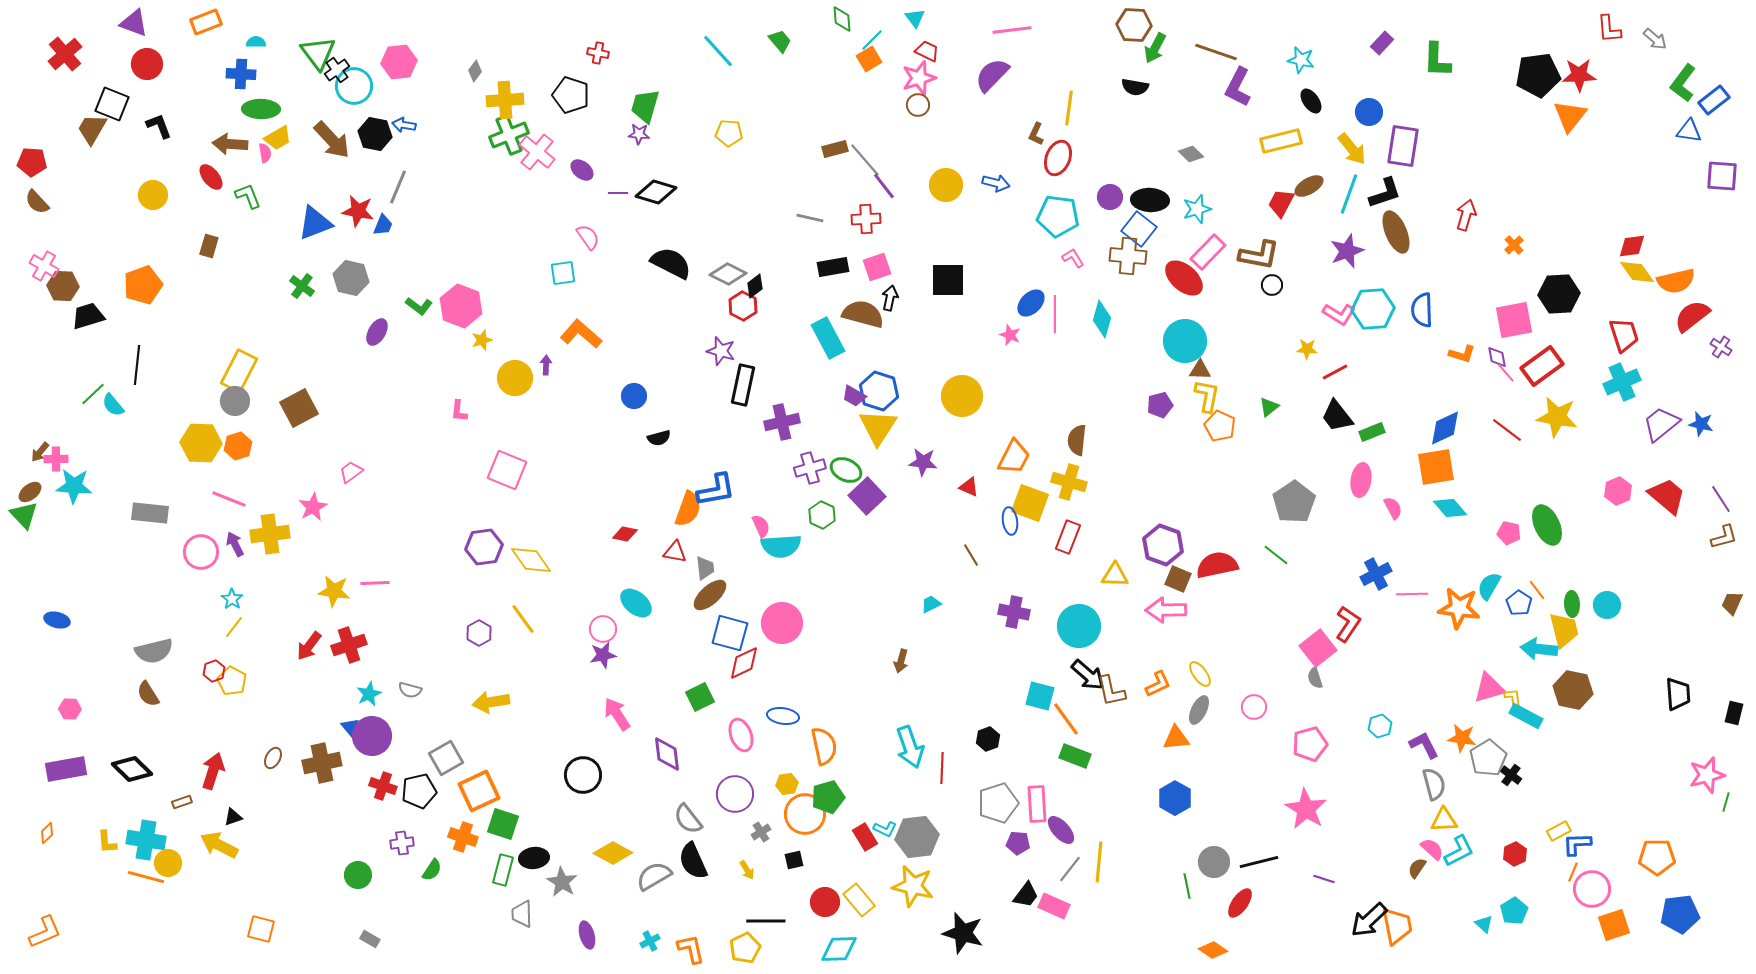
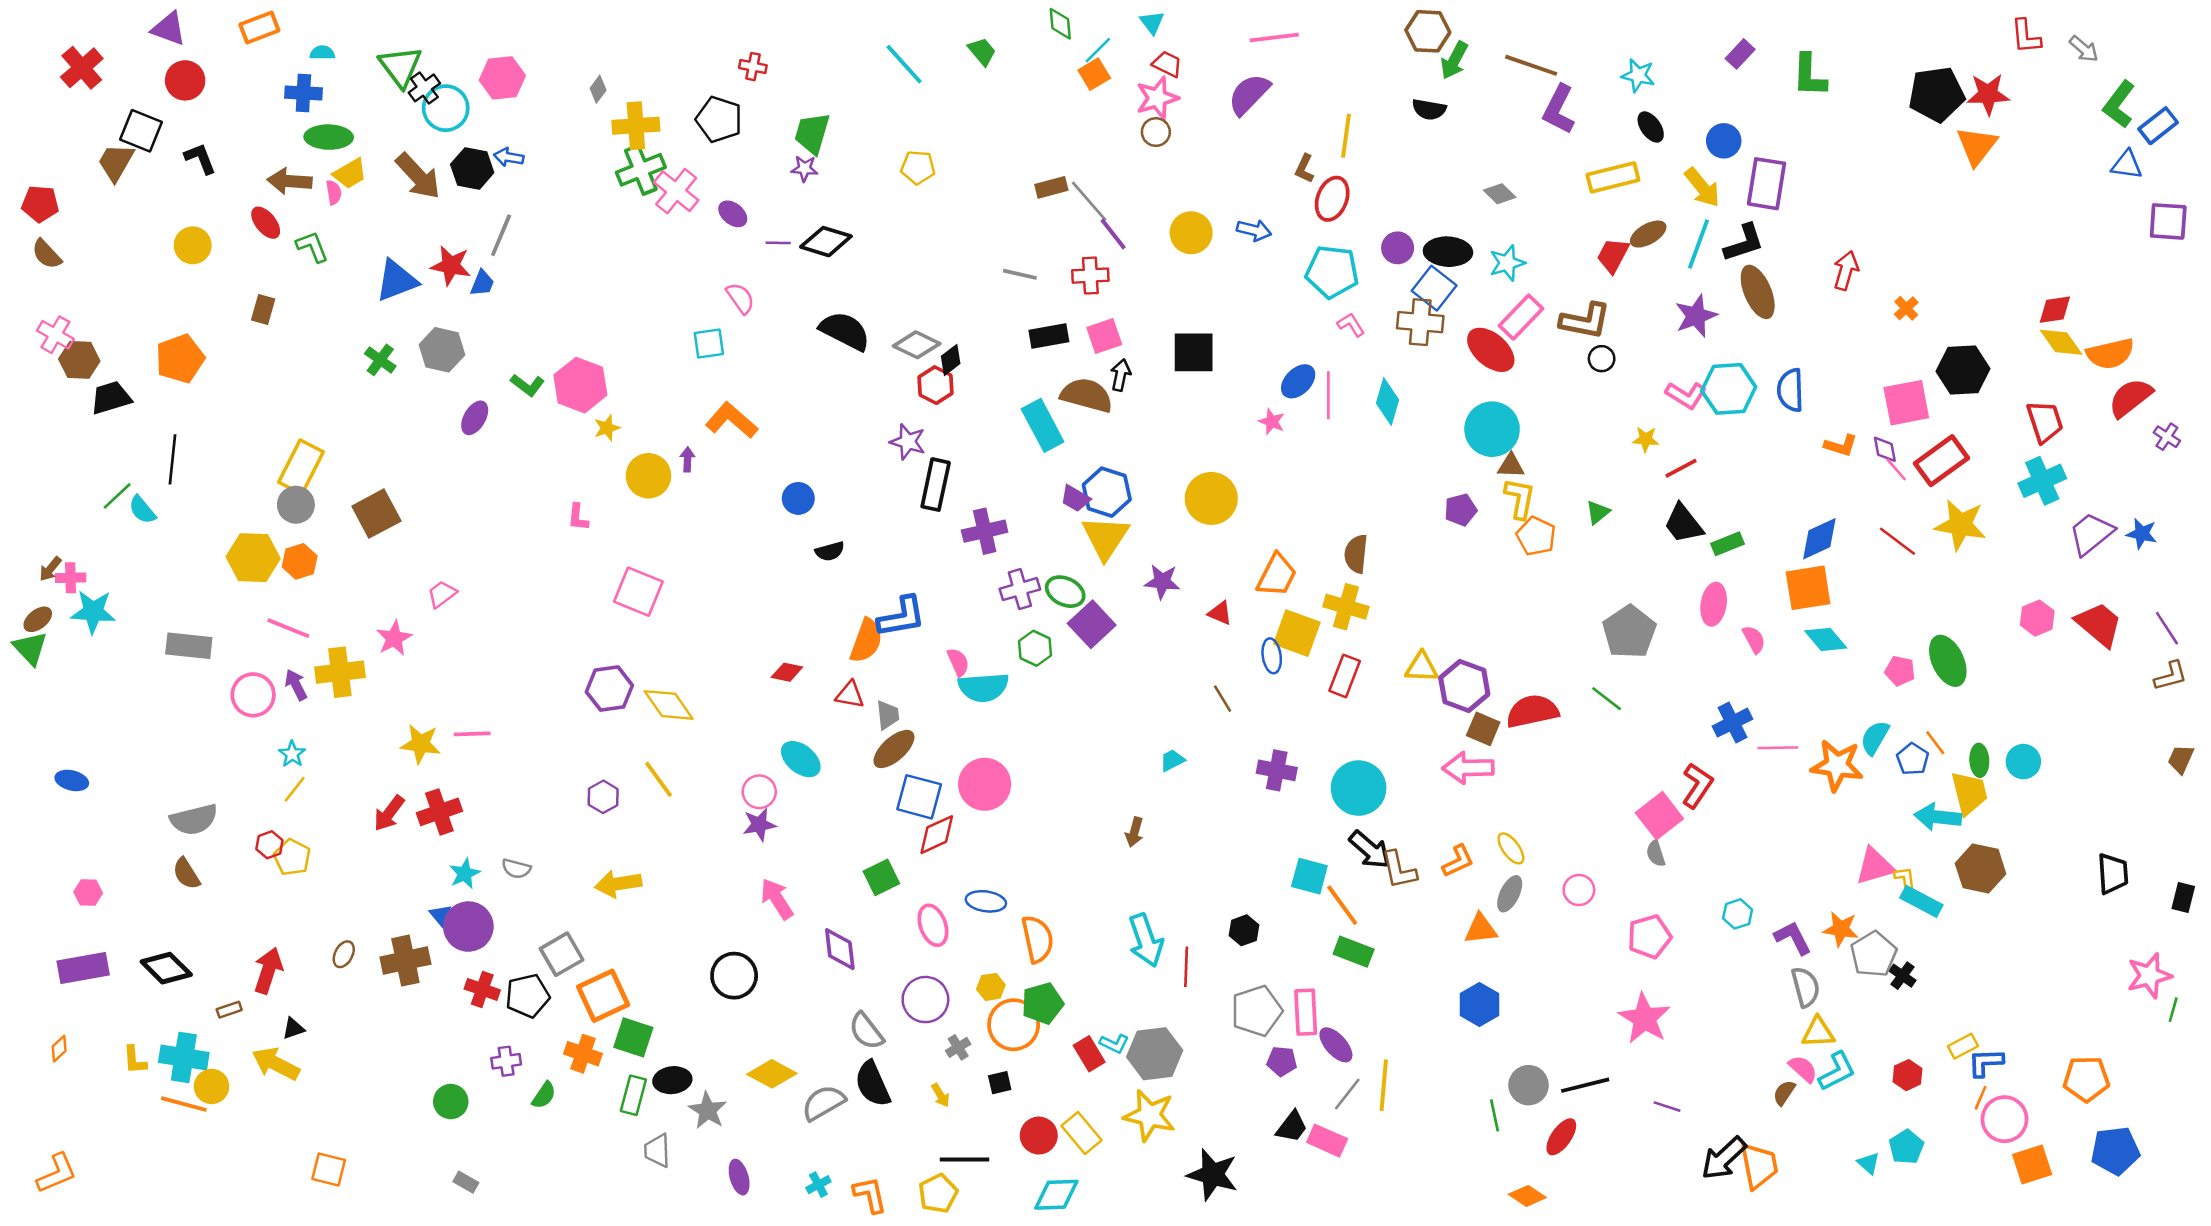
yellow triangle: (1115, 575) -> (1422, 667), moved

